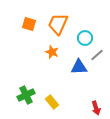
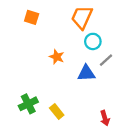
orange square: (29, 24) -> (32, 17), moved
orange trapezoid: (58, 24) -> (82, 17), moved

